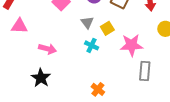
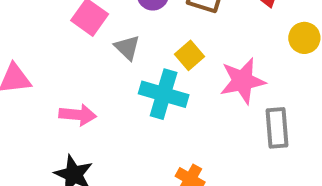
gray triangle: (87, 22) -> (127, 48), moved
cyan cross: (92, 45) -> (164, 94), size x1.6

